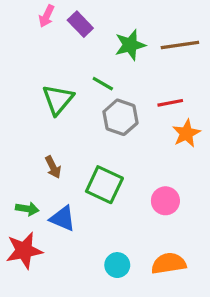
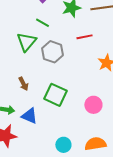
green line: (103, 84) -> (42, 23), moved
red line: (170, 103) -> (84, 37), moved
gray hexagon: (120, 117) -> (52, 52), moved

